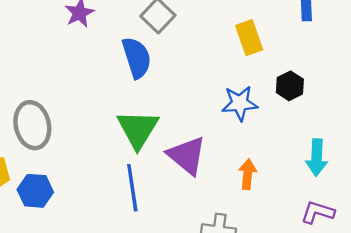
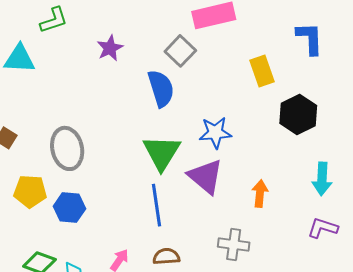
black hexagon: (290, 86) -> (298, 114), size x1.5
blue star: (240, 103) -> (215, 133), moved

